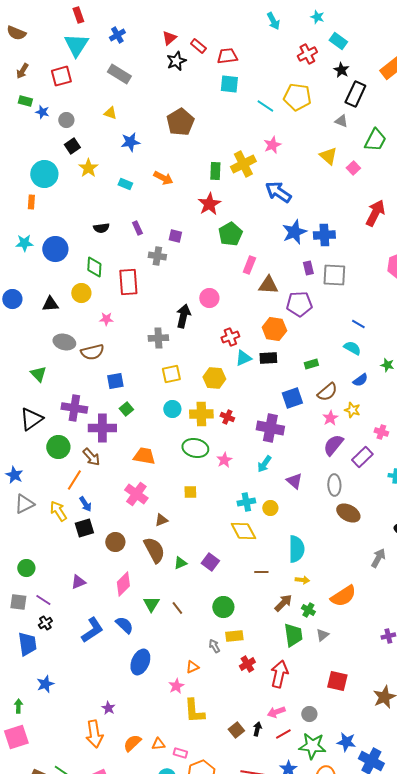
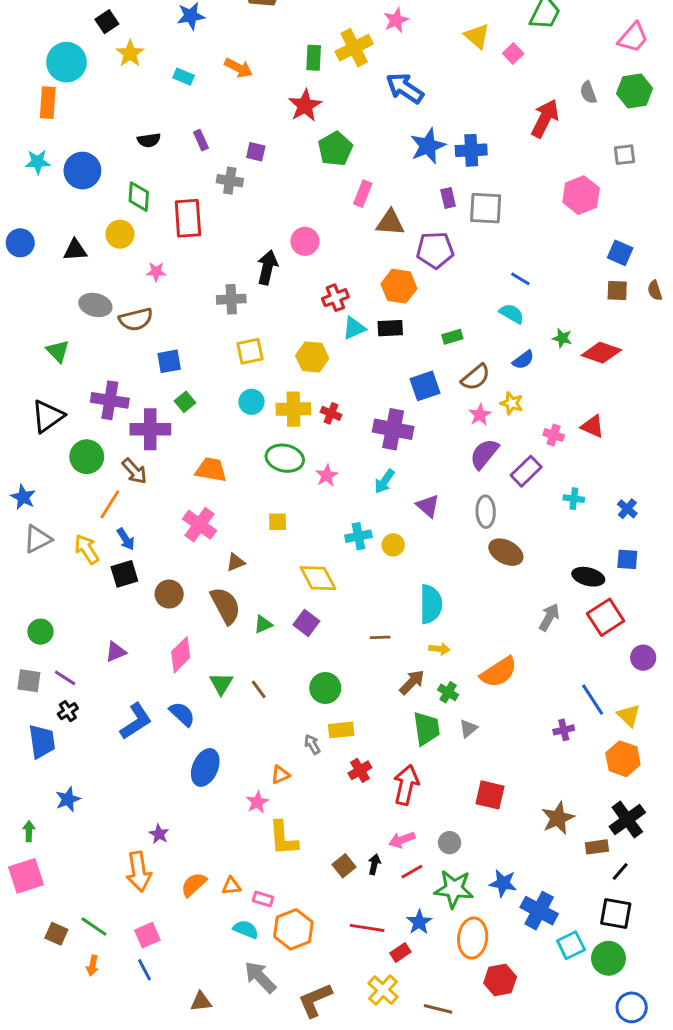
orange rectangle: (31, 202) -> (48, 103), size x1.5
yellow diamond: (243, 531) -> (318, 578), moved

